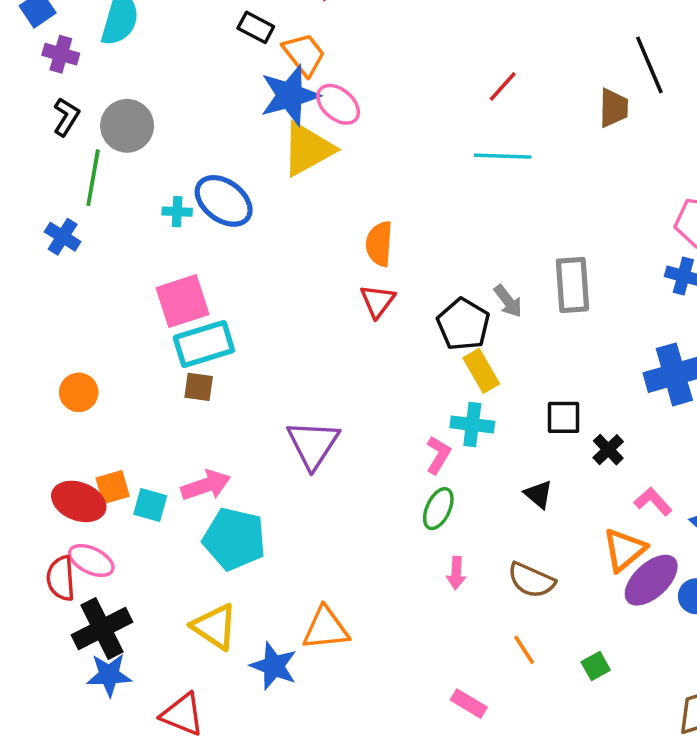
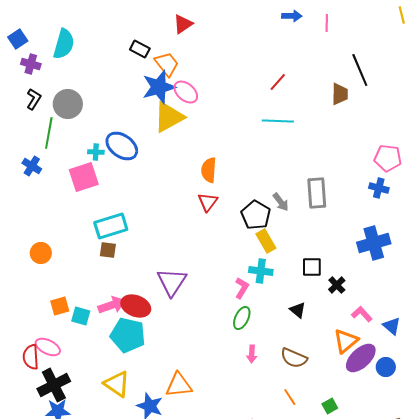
pink square: (182, 301) -> (84, 177), moved
red ellipse: (79, 501) -> (136, 306), moved

